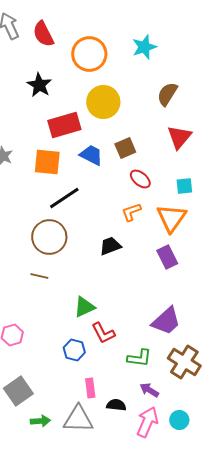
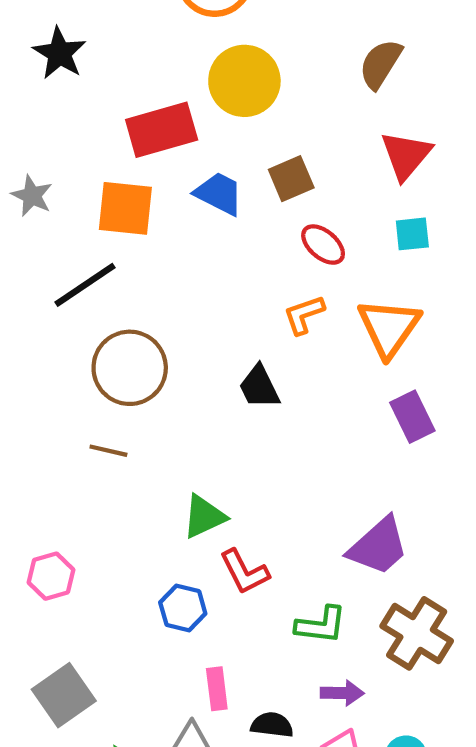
black star: (39, 85) -> (60, 53), moved
cyan square: (184, 186) -> (412, 234), moved
black line: (64, 198) -> (85, 285), moved
black trapezoid: (110, 246) -> (259, 387), turned -95
purple rectangle: (167, 257) -> (412, 417), moved
purple arrow: (149, 390) -> (342, 693), turned 150

